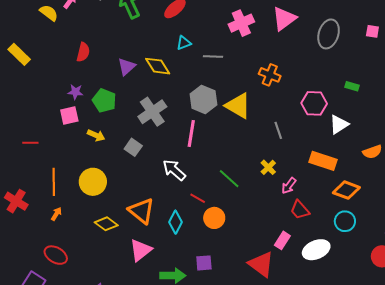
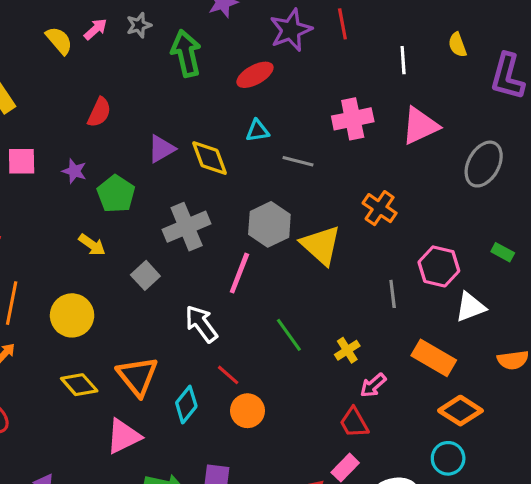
pink square: (69, 115) -> (22, 161), moved
gray line: (278, 130) -> (393, 294), moved
green line: (229, 179) -> (289, 335), moved
red trapezoid: (300, 210) -> (354, 423), moved

